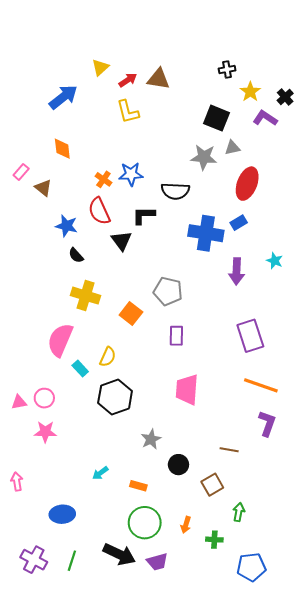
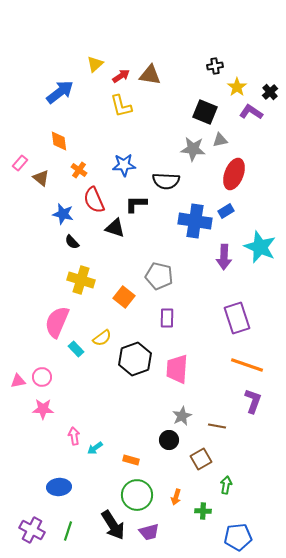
orange cross: (103, 179) -> (79, 170), moved
black triangle: (121, 241) -> (115, 228), turned -35
cyan star: (275, 261) -> (260, 247), size x2.0
yellow semicircle: (108, 357) -> (102, 338), turned 30
black hexagon: (115, 397) -> (135, 359), moved
gray star: (151, 439) -> (182, 416), moved
pink arrow: (17, 481) -> (74, 436), moved
black arrow: (119, 554) -> (113, 525), turned 32

